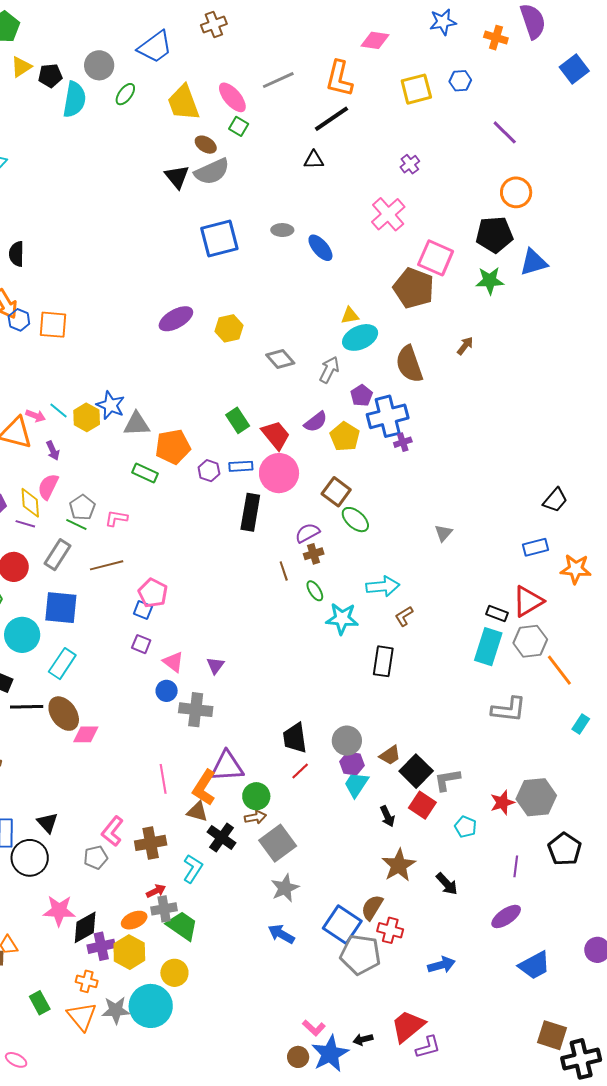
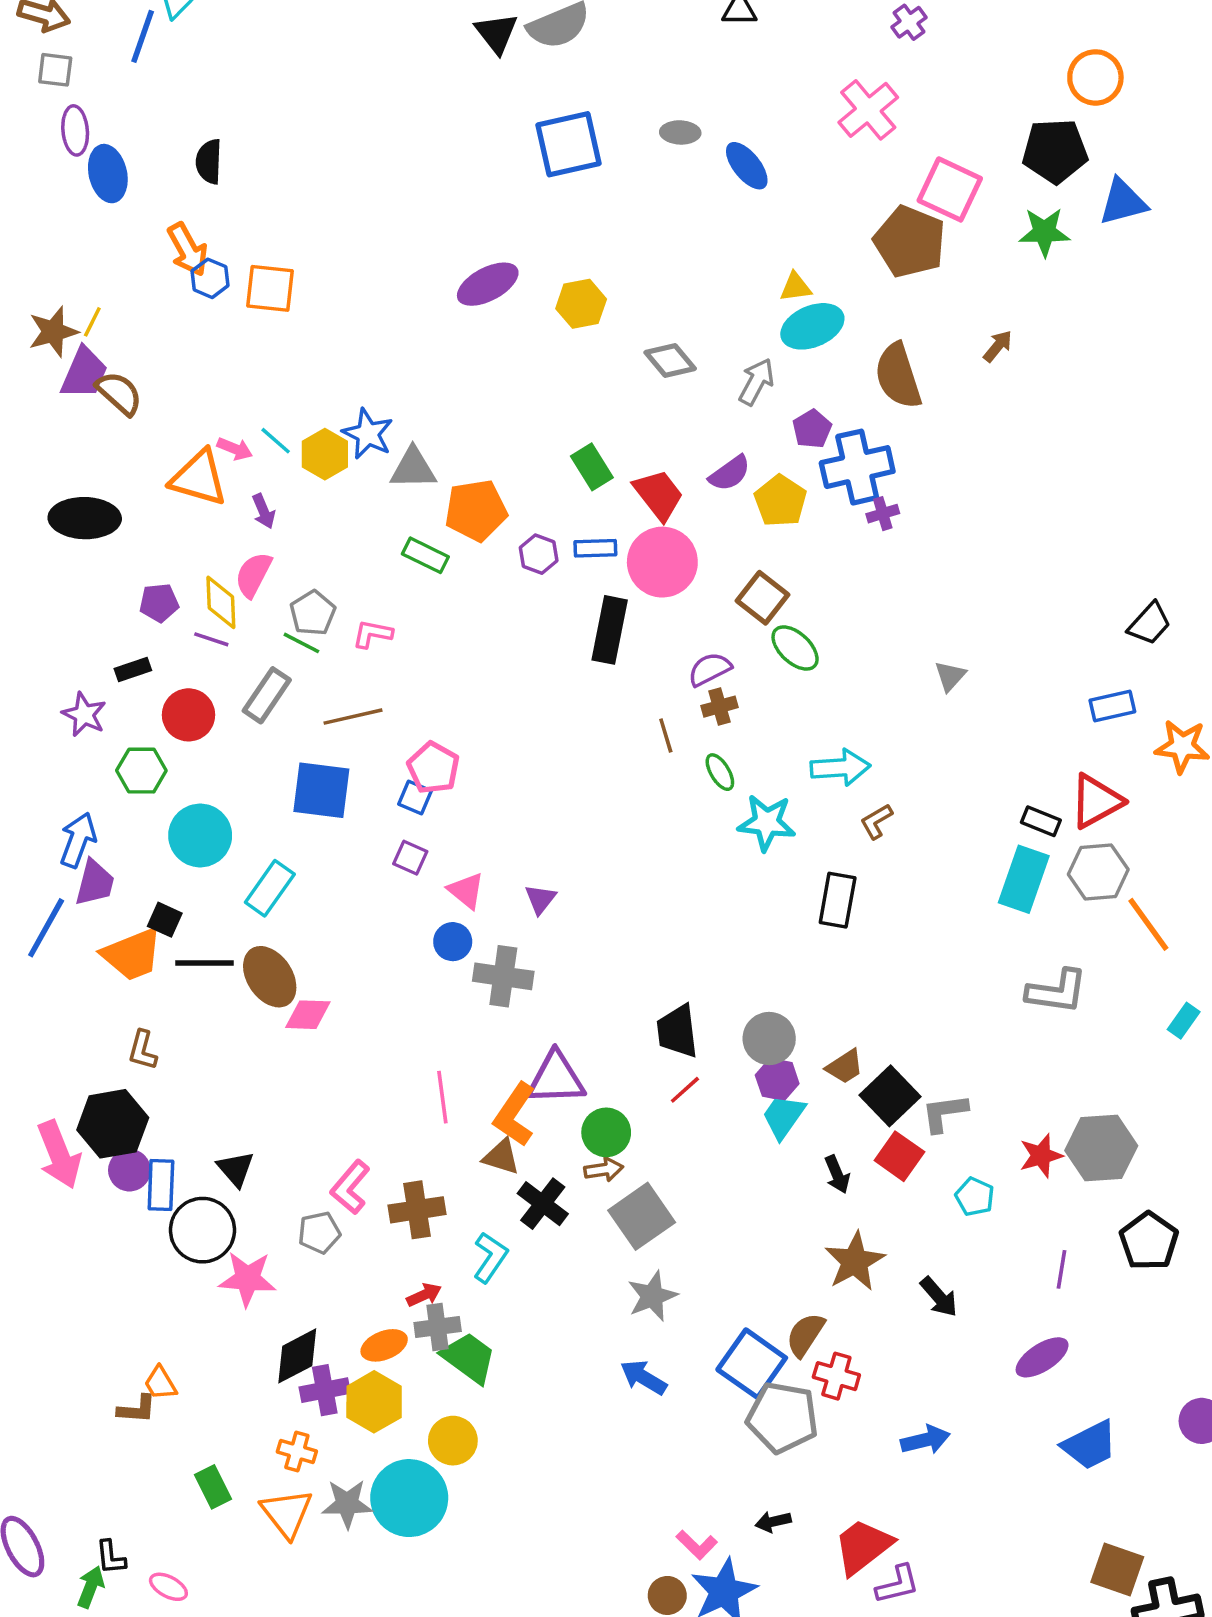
blue square: (61, 608) -> (321, 790), moved
pink star: (59, 911) -> (247, 1279), moved
black arrow: (363, 1039) -> (773, 1522), moved

